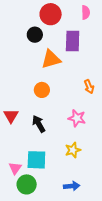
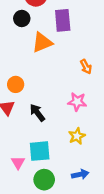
orange circle: (42, 90) -> (16, 84), moved
green circle: (27, 184) -> (44, 180), moved

